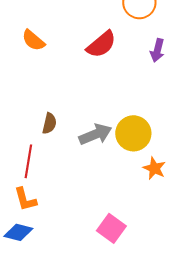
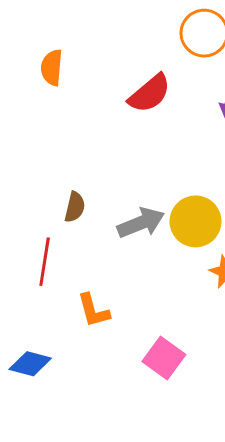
orange semicircle: (33, 40) -> (52, 68), moved, turned 55
orange L-shape: (25, 199) -> (93, 311), moved

